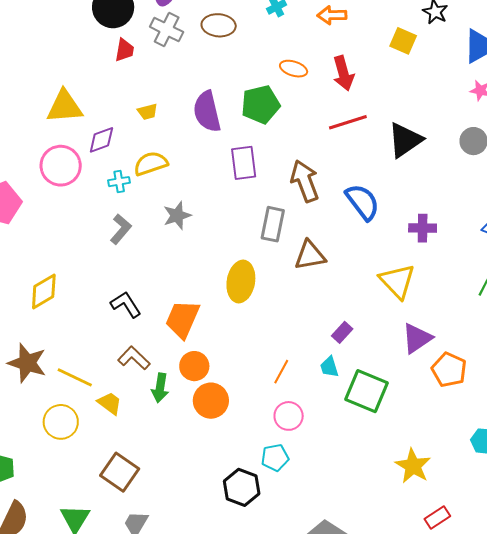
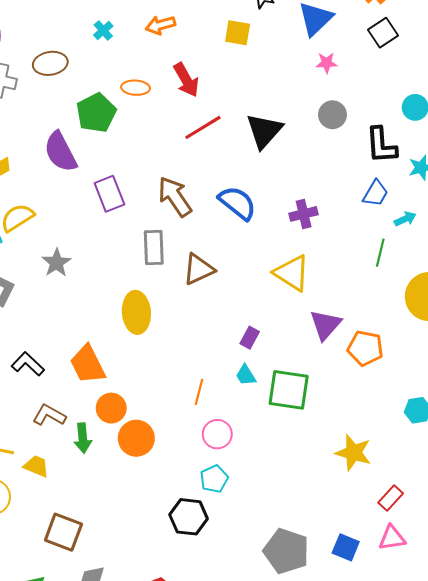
green pentagon: (260, 105) -> (96, 113), moved
orange trapezoid: (182, 319) -> (88, 364), turned -36

